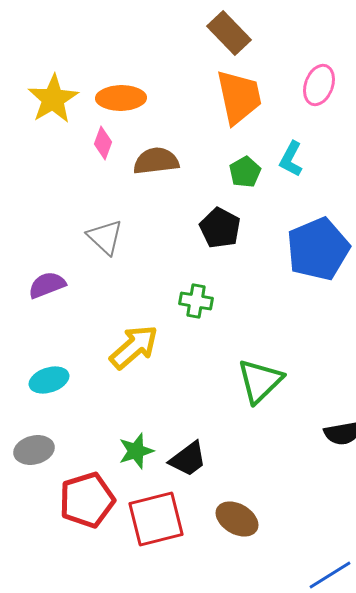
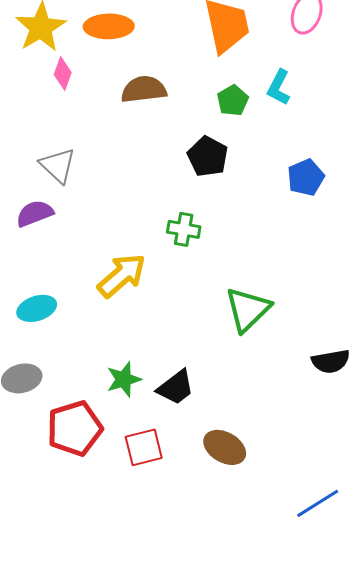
pink diamond: (103, 143) -> (63, 73), moved
gray triangle: (105, 237) -> (58, 165), moved
blue pentagon: (318, 249) -> (306, 177), size x0.6
red square: (156, 519) -> (144, 447), size x0.7

